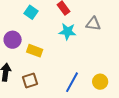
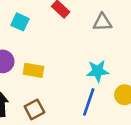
cyan star: (67, 32) -> (98, 71), moved

